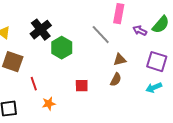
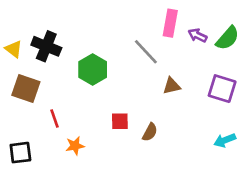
black cross: (41, 30) -> (46, 46), moved, turned -30
purple arrow: (140, 31) -> (198, 35), moved
brown semicircle: (116, 80) -> (150, 132), moved
cyan arrow: (154, 88) -> (225, 140), moved

